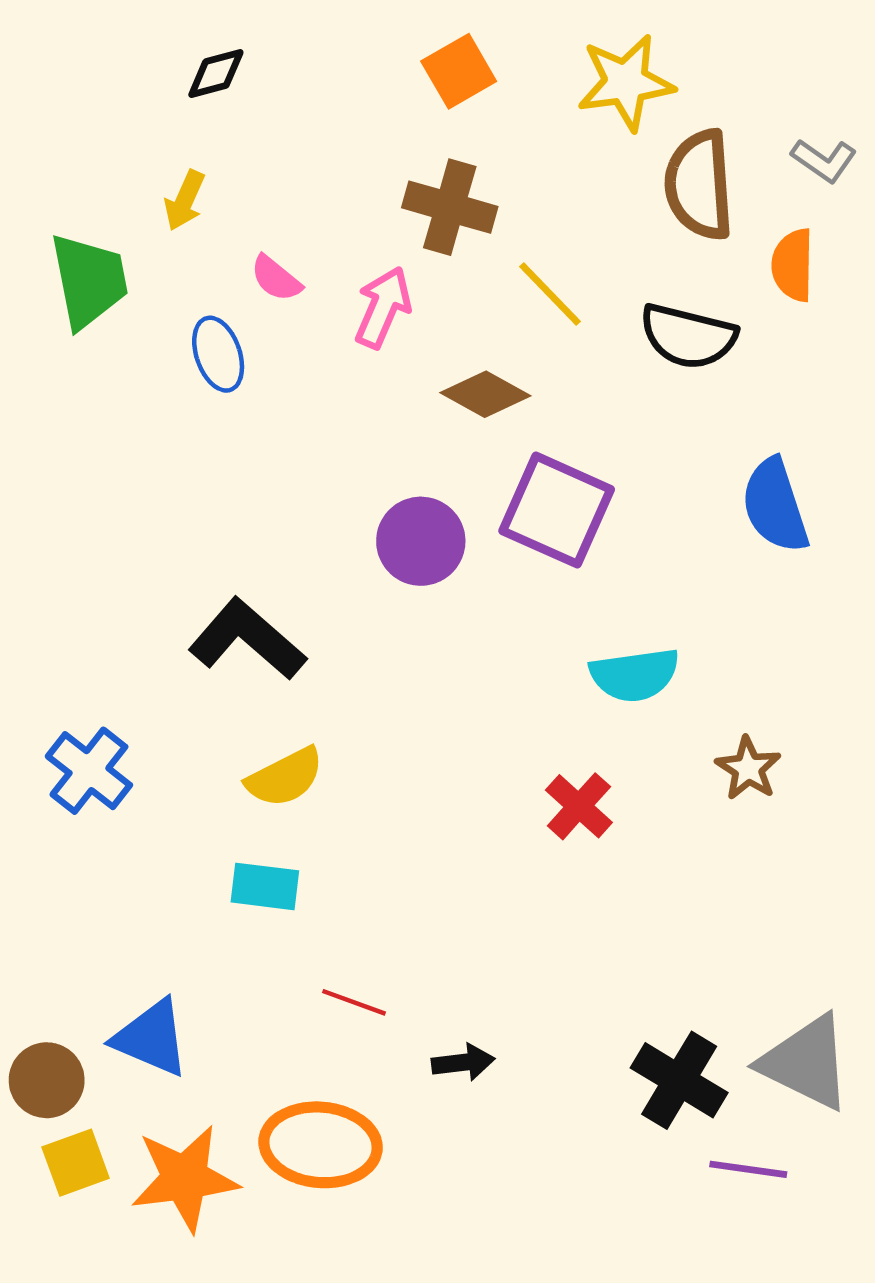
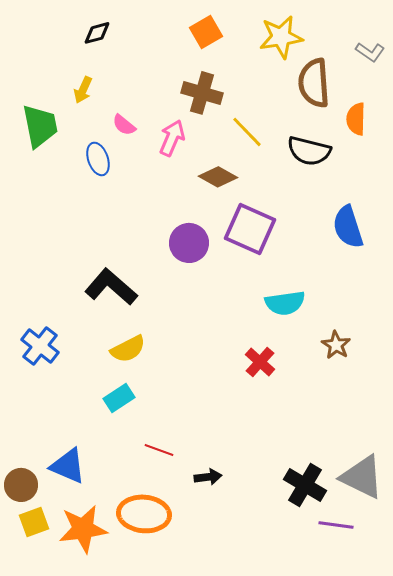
gray L-shape: (824, 160) -> (370, 52), moved
cyan rectangle: (265, 886) -> (119, 398), turned -40

